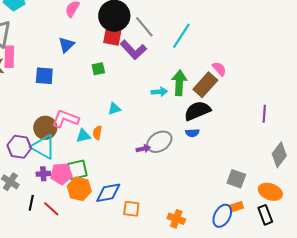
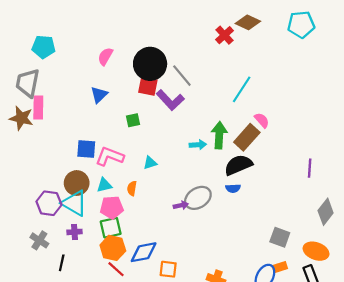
cyan line: (181, 36) -> (242, 89), moved
blue square: (44, 76) -> (86, 149), moved
pink L-shape: (65, 119) -> (110, 156), moved
cyan triangle: (83, 136) -> (104, 185), moved
pink pentagon: (61, 174) -> (112, 207), moved
red line: (51, 209) -> (116, 269), moved

